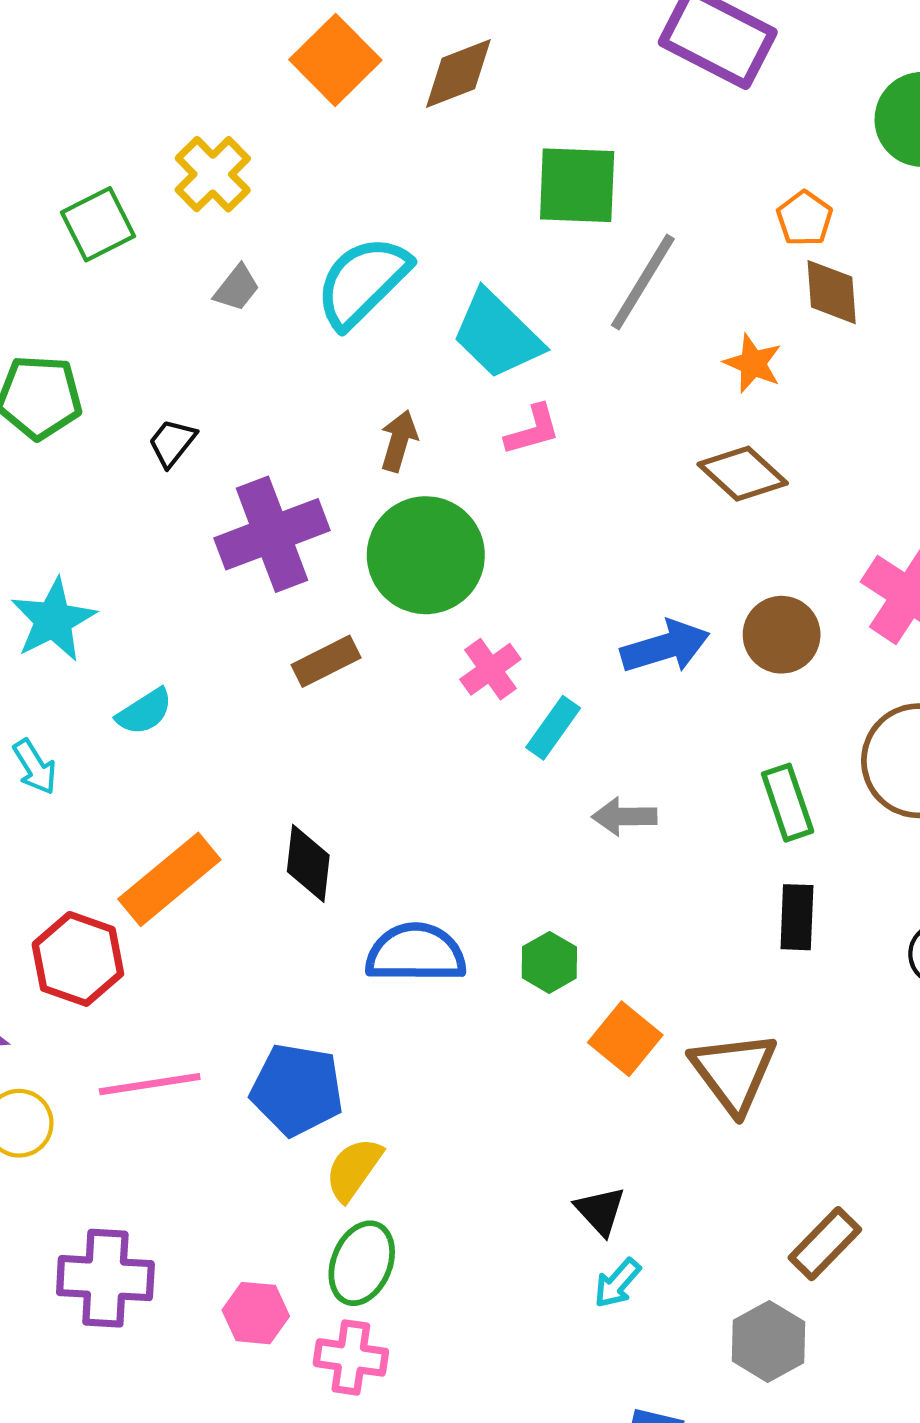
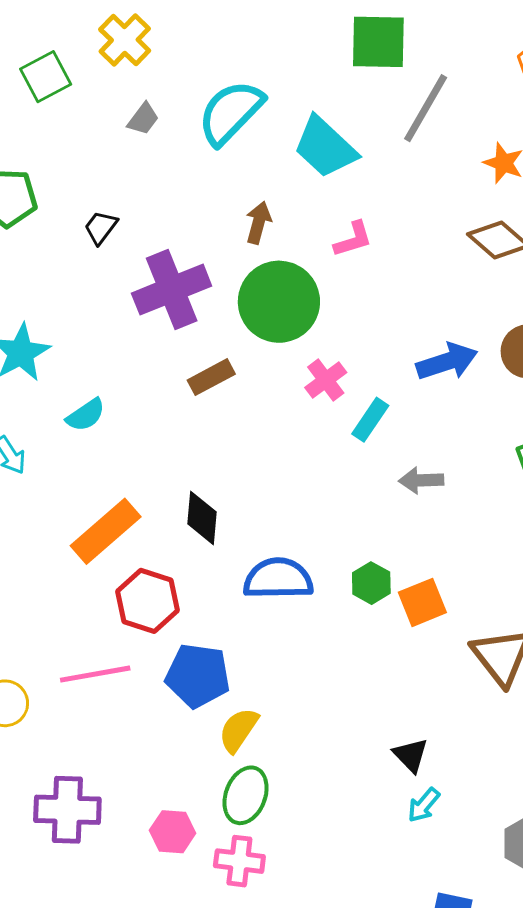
pink L-shape: (533, 430) -> (353, 239), moved
red hexagon: (78, 959) -> (147, 601), moved
orange square: (625, 1039) -> (422, 602), moved, turned 30

